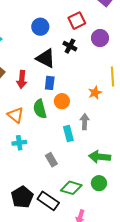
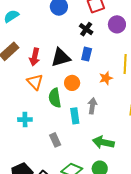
black triangle: (46, 58) -> (61, 58), moved, turned -50
blue rectangle: (50, 83) -> (87, 54), moved
green semicircle: (40, 109) -> (55, 98), moved
orange triangle: (16, 115) -> (35, 82), moved

